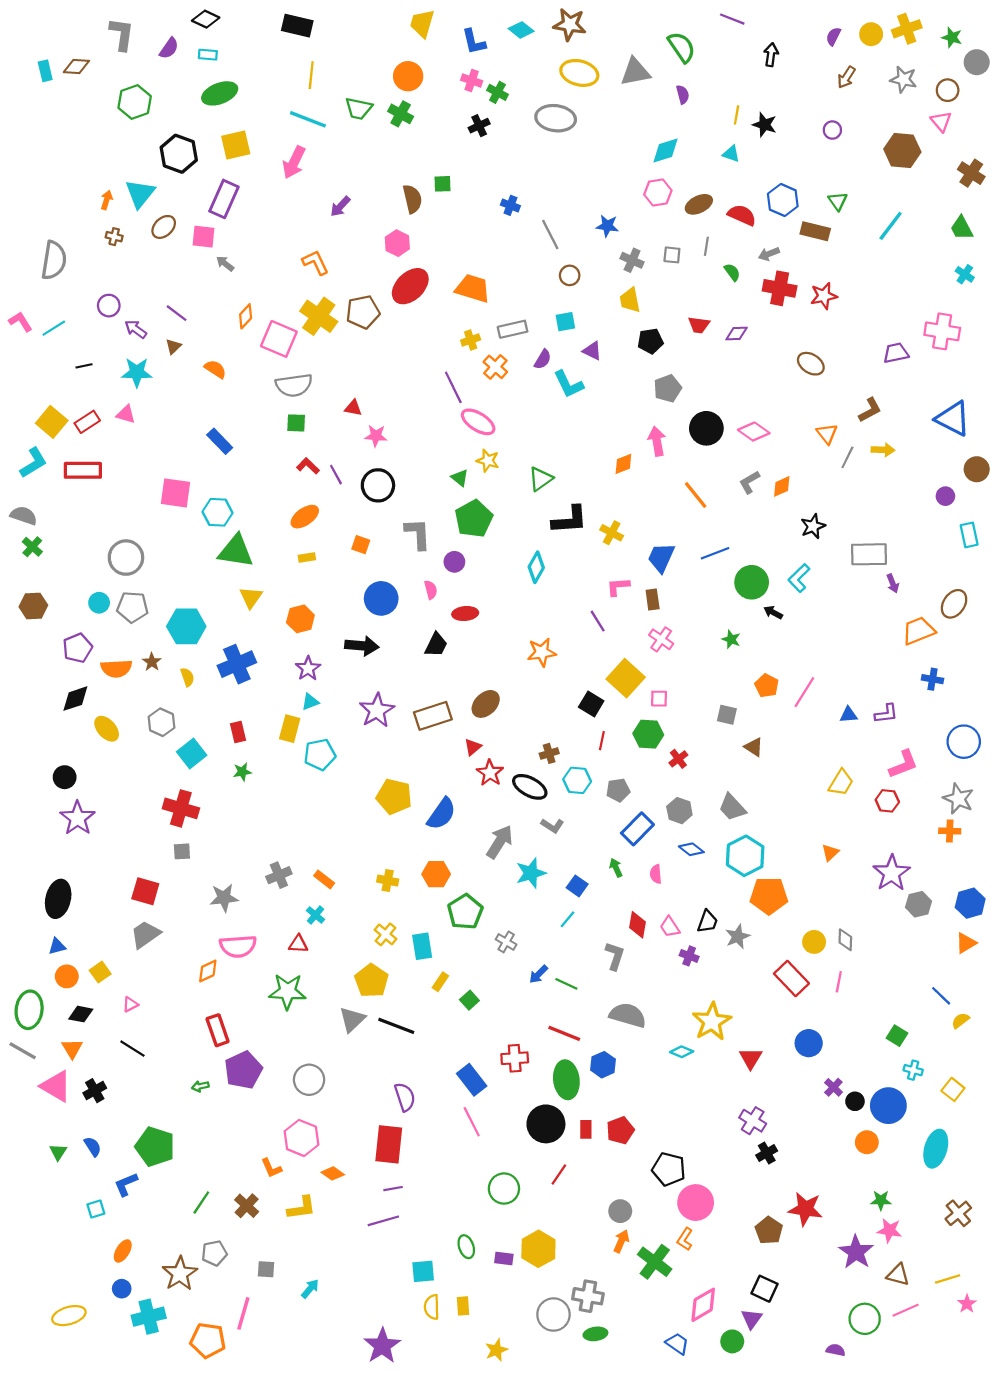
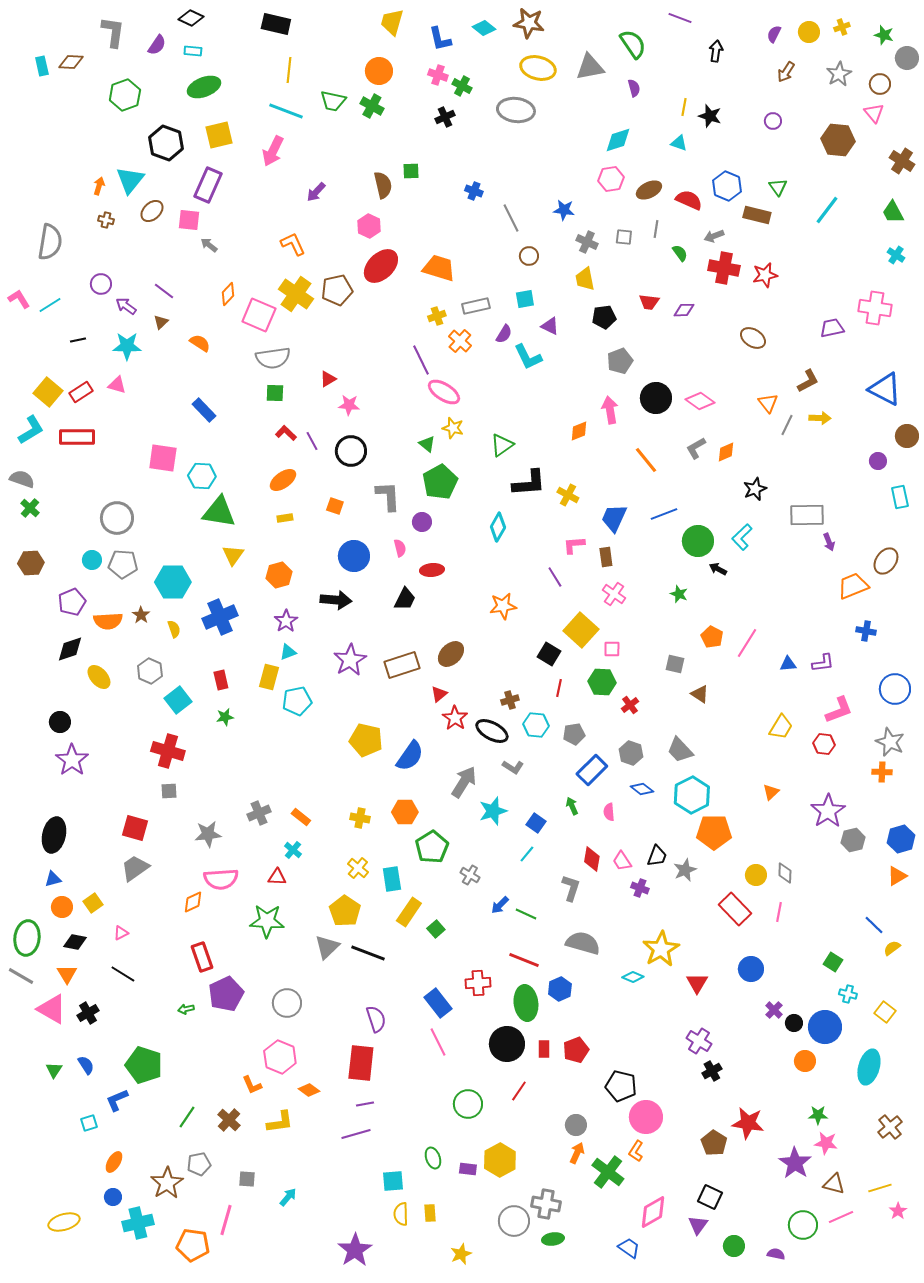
yellow cross: (907, 29) -> (842, 27), size x0.6
gray star: (903, 79) -> (839, 74), turned 30
red triangle: (353, 408) -> (328, 379), turned -42
yellow rectangle: (440, 982) -> (409, 912), size x1.6
green circle: (732, 1341) -> (734, 1246), moved

